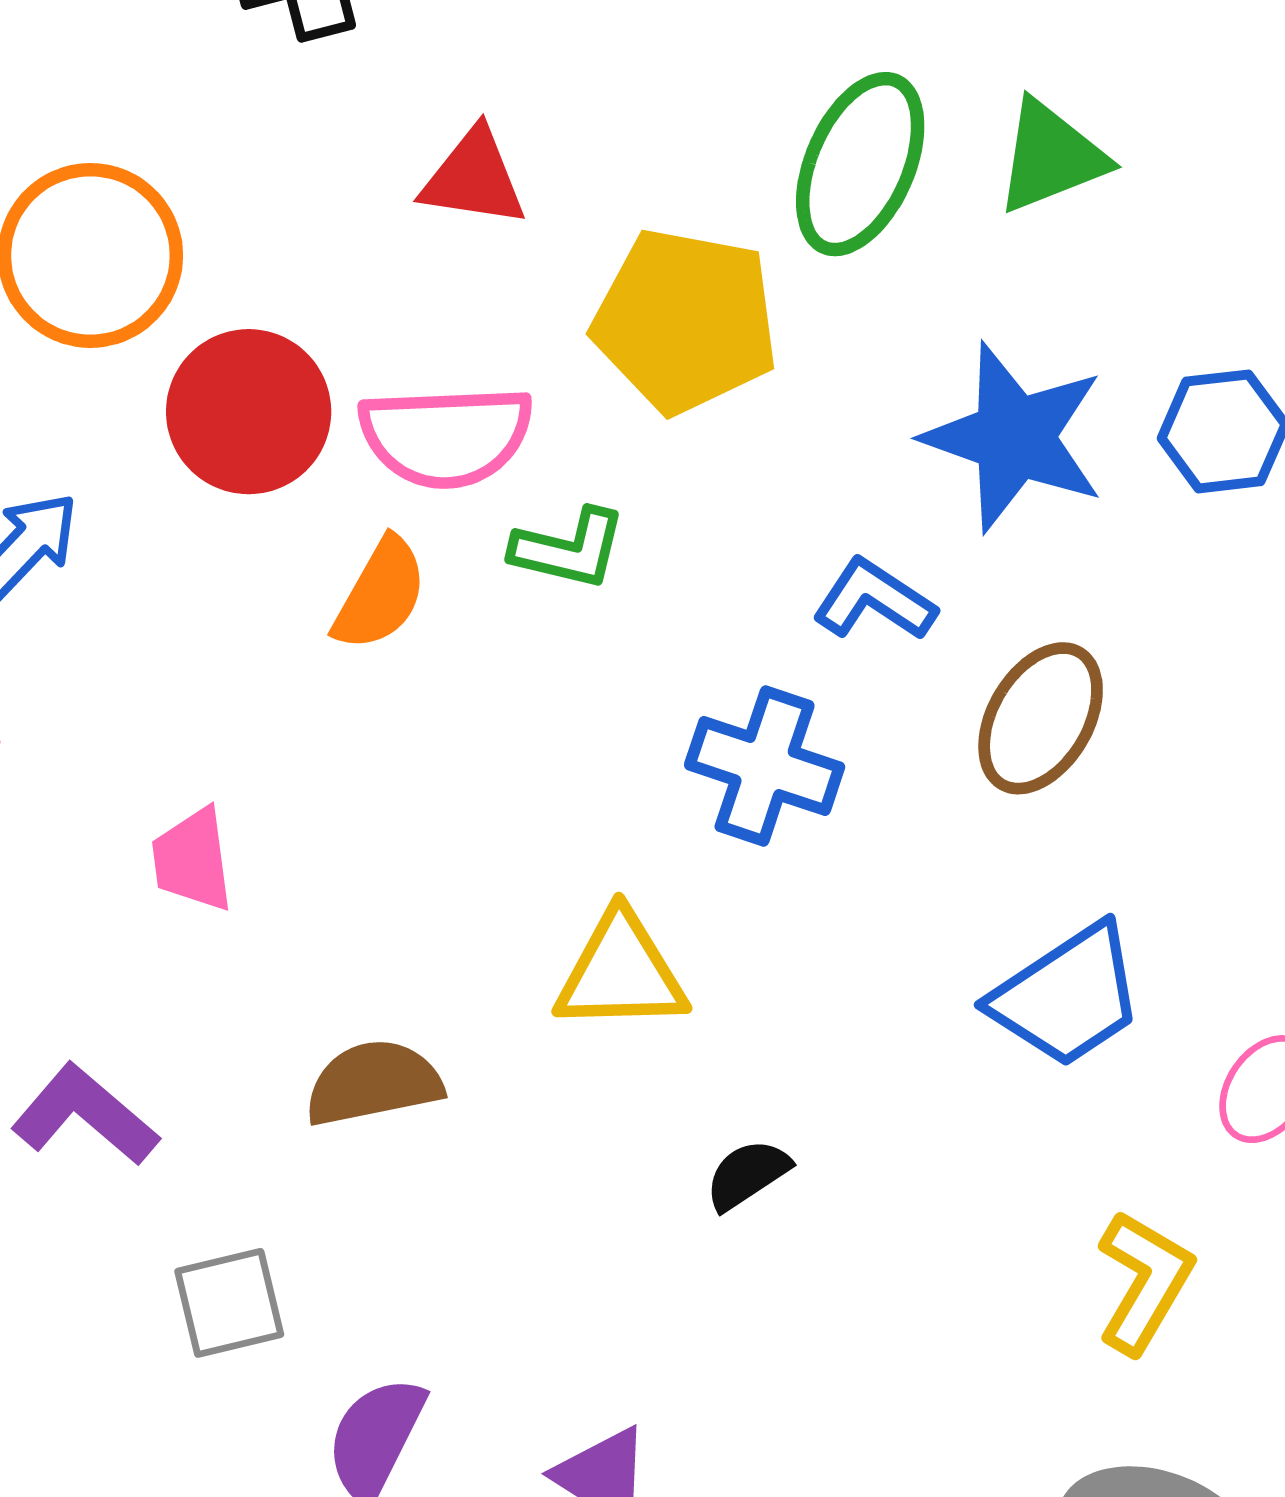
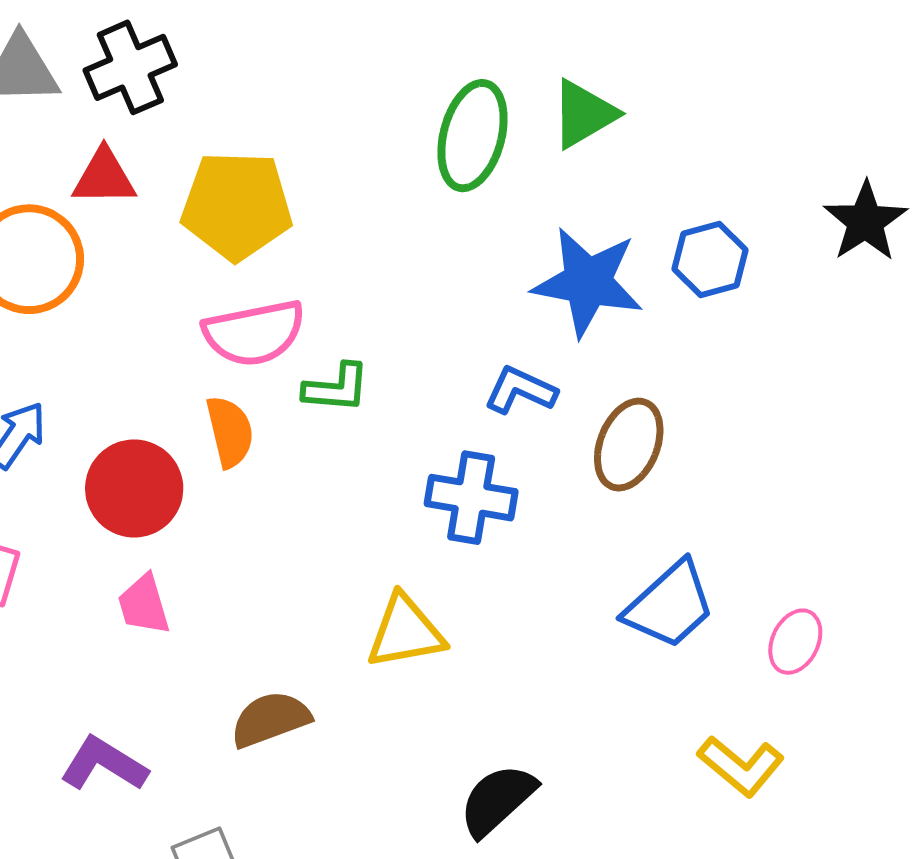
red triangle: (474, 178) -> (104, 177), moved
yellow pentagon: (685, 321) -> (237, 206), moved
red circle: (249, 412) -> (134, 488), moved
orange semicircle: (380, 594) -> (230, 432), turned -34
black semicircle: (747, 1175) -> (497, 800), moved, size x1.6
yellow L-shape: (1144, 1282) -> (741, 766), turned 108

